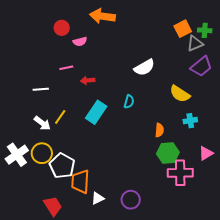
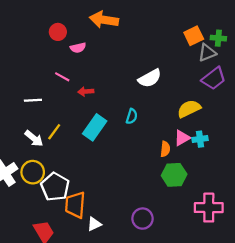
pink line: (66, 68) -> (62, 77), turned 40
yellow semicircle: (180, 94) -> (189, 109), turned 120
pink triangle: (206, 153) -> (182, 138), moved
pink cross: (180, 173) -> (209, 208), moved
purple circle: (131, 200) -> (143, 219), moved

